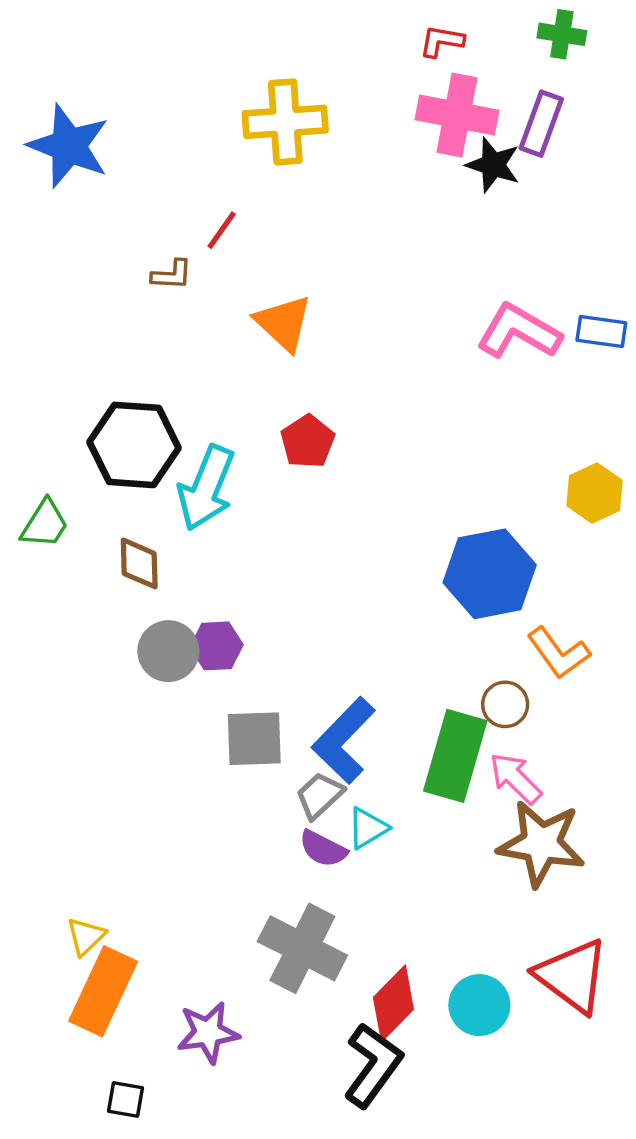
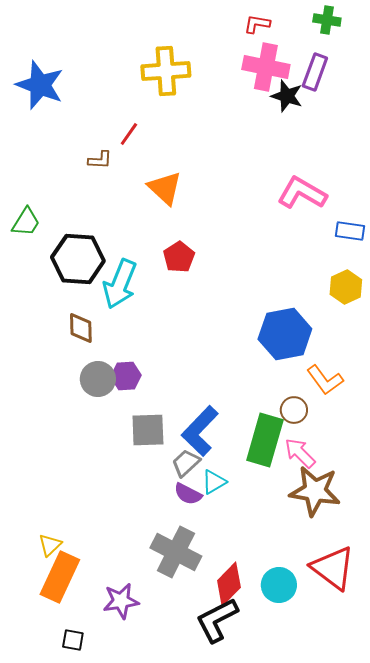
blue rectangle: (601, 332) -> (350, 231), moved
green trapezoid: (45, 524) -> (26, 222), moved
black L-shape: (373, 1065) -> (217, 620), turned -153

